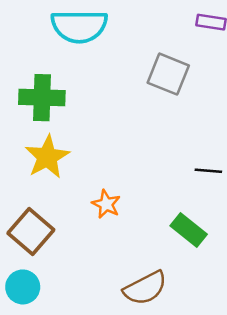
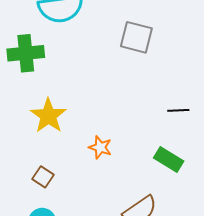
green cross: (42, 98) -> (26, 53), moved
brown square: (31, 232) -> (43, 177), size x0.6

